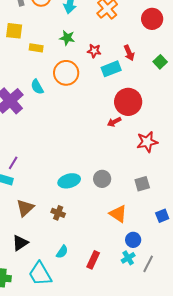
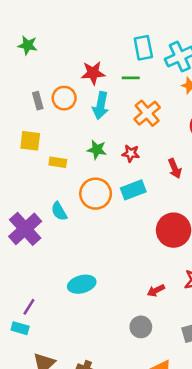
red star: (94, 51) -> (131, 153), moved
cyan rectangle: (111, 69) -> (133, 190), moved
red arrow: (114, 122) -> (156, 290), moved
cyan ellipse: (69, 181) -> (82, 284), moved

